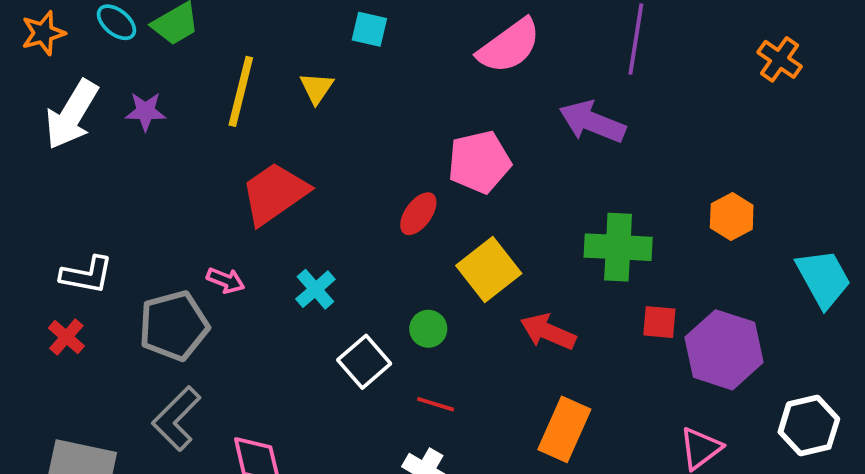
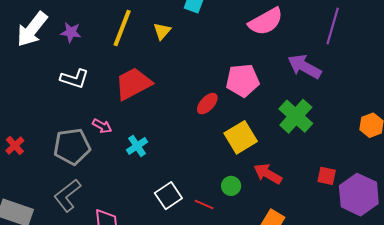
green cross: (618, 247) -> (296, 116), moved, turned 32
white L-shape: (87, 275) -> (74, 79), moved
cyan cross: (315, 289) -> (137, 146), moved
green circle: (428, 329) -> (231, 186), moved
white square: (364, 362) -> (168, 196), moved

